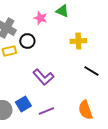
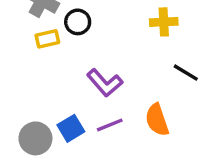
orange semicircle: (85, 110) -> (157, 120), moved
purple line: (46, 111) -> (110, 125), moved

